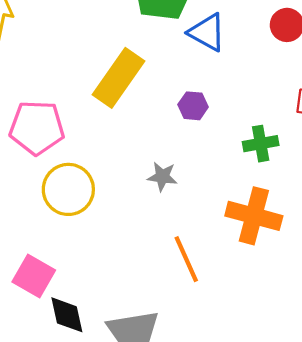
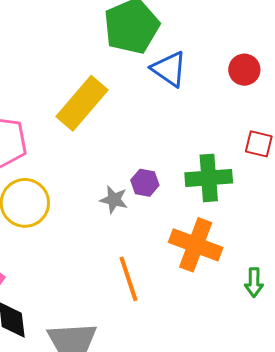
purple hexagon: (193, 106) -> (145, 183), moved
green cross: (261, 144) -> (209, 178), size x1.4

